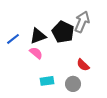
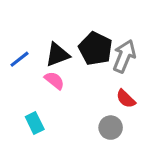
gray arrow: (82, 22) -> (124, 56), moved
cyan rectangle: (47, 81) -> (35, 123), moved, turned 72

